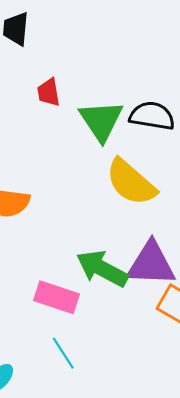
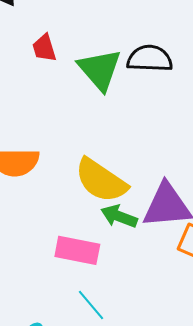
yellow semicircle: (131, 182) -> (101, 180), moved
green arrow: (102, 269) -> (119, 216), size x0.7

